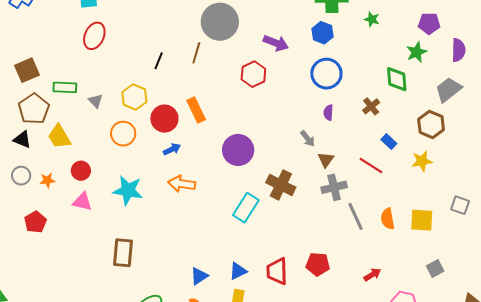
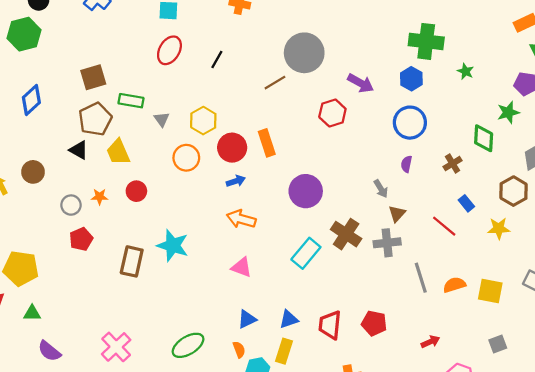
brown line: (196, 53) -> (275, 83), turned 35
black line: (159, 61) -> (217, 60), moved
gray circle: (21, 176) -> (71, 205), moved
gray cross: (334, 187) -> (387, 243), moved
cyan star: (128, 190) -> (173, 246), moved
pink triangle: (82, 202) -> (242, 267), moved
orange semicircle: (388, 219) -> (454, 285), turned 75
brown rectangle: (123, 253) -> (132, 261), moved

